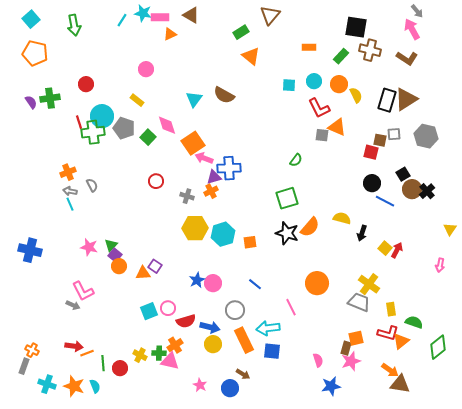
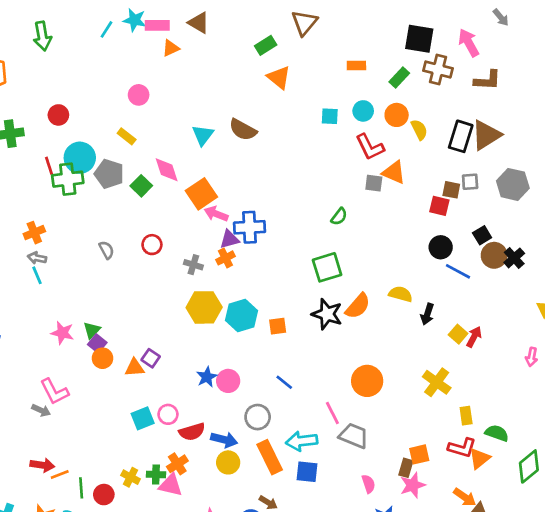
pink arrow: (412, 29) -> (469, 43), moved
brown L-shape: (407, 58) -> (487, 80), turned -30
gray semicircle: (92, 185) -> (107, 250), moved
gray trapezoid: (359, 302) -> (354, 436), moved

